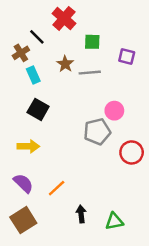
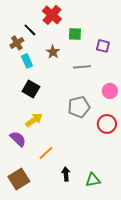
gray line: (90, 73) -> (82, 67), moved
pink circle: (114, 111) -> (110, 91), moved
yellow arrow: (28, 146) -> (34, 120), moved, turned -36
purple semicircle: (23, 183) -> (18, 139), moved

